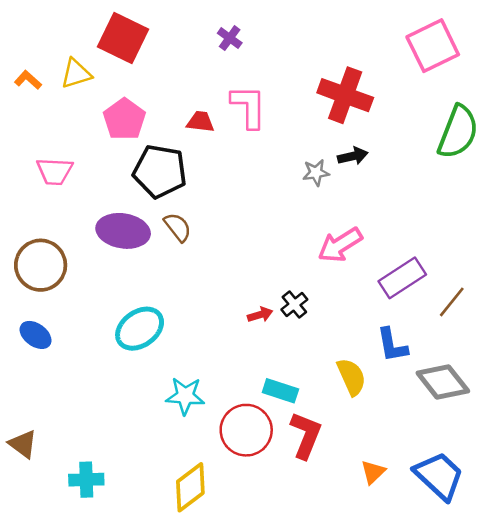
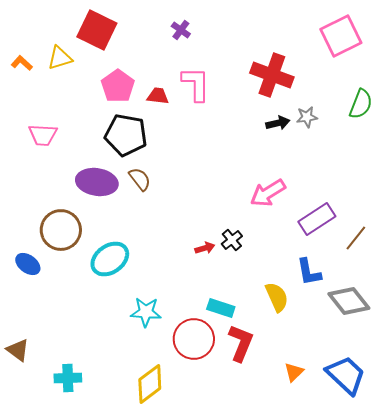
pink pentagon: (124, 119) -> (118, 86), moved
green semicircle: (458, 132) -> (361, 104), size x0.7
gray star: (316, 173) -> (307, 117), moved
brown circle: (41, 265) -> (61, 230), moved

